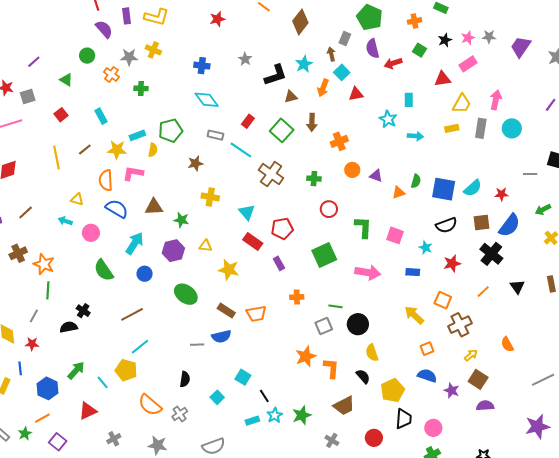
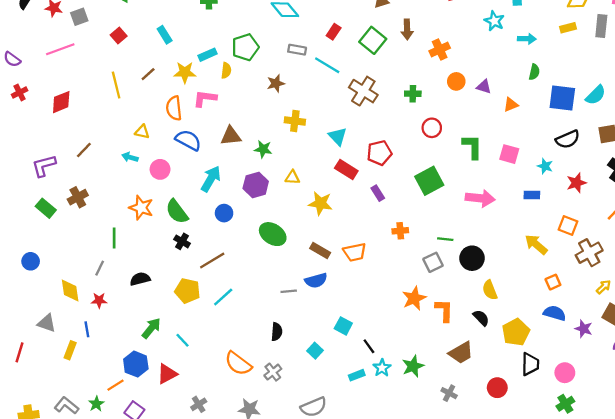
green semicircle: (416, 181) -> (534, 72), moved
orange star: (44, 264) -> (141, 208), moved
black cross: (83, 311) -> (182, 241), moved
yellow pentagon: (126, 370) -> (187, 291), moved
blue hexagon: (47, 388) -> (136, 364), moved

